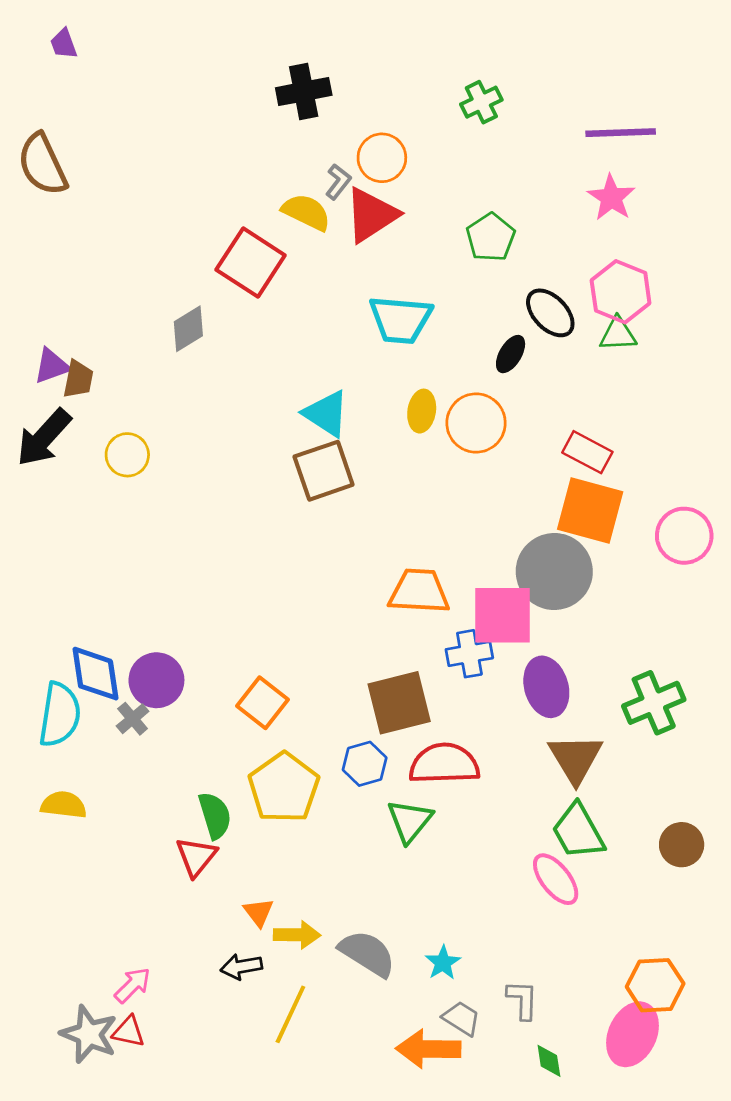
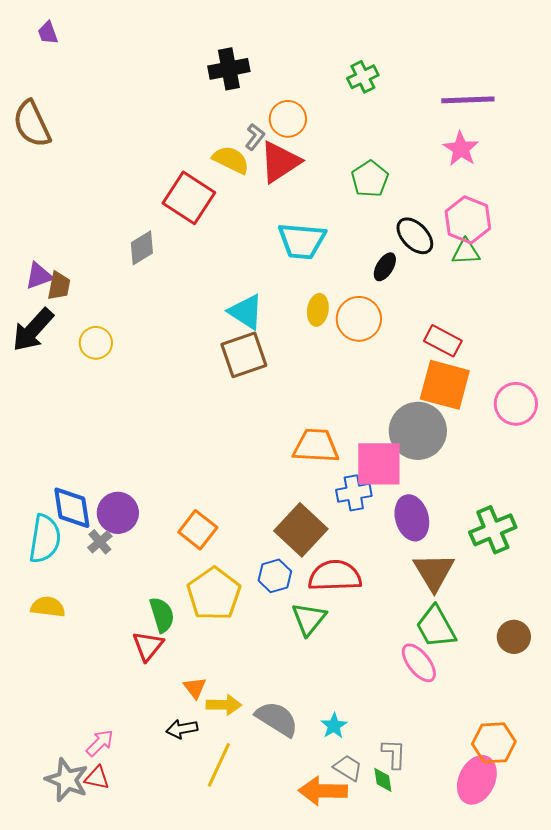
brown square: (399, 703) -> (301, 530), turned -33
green diamond: (549, 1061) -> (383, 780), moved

